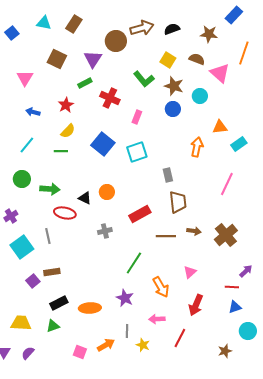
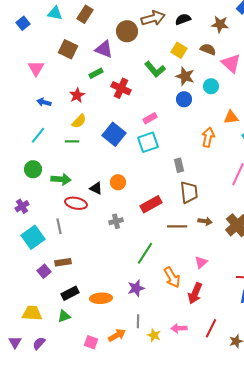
purple triangle: (93, 59) -> (104, 49), turned -42
pink rectangle: (137, 117) -> (150, 118), moved, turned 40
purple star: (125, 298) -> (136, 288), turned 30
red arrow: (196, 305) -> (195, 293), moved
pink arrow: (157, 319) -> (179, 328), moved
red line: (180, 338) -> (211, 328), moved

